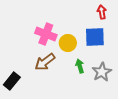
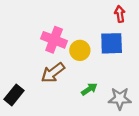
green arrow: (80, 66) -> (89, 89), moved, turned 72
gray star: (102, 72) -> (120, 99), moved, turned 30

